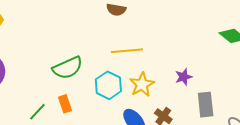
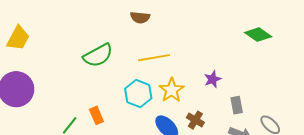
green semicircle: (68, 68) -> (98, 55), moved
gray rectangle: (206, 105) -> (237, 105), size x0.7

